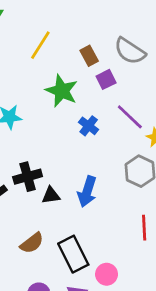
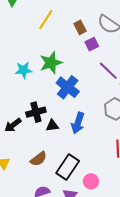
green star: (62, 91) -> (51, 63), moved, turned 30
blue cross: (89, 126) -> (68, 87), moved, size x1.6
black rectangle: (73, 254) -> (68, 167), turned 60

